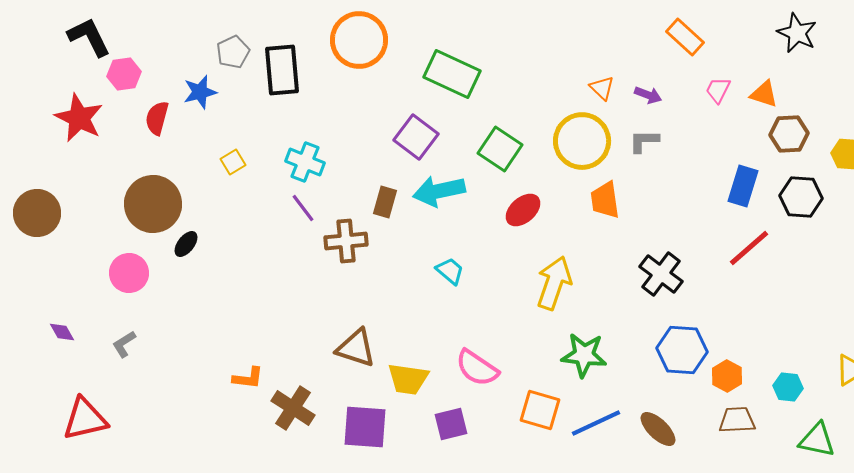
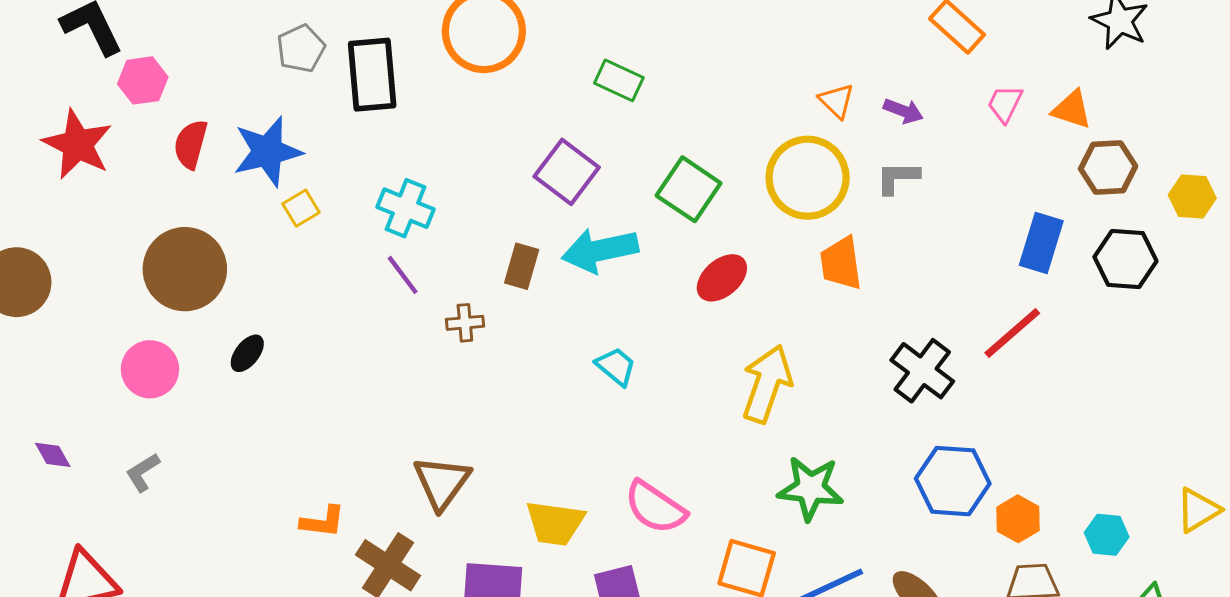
green rectangle: (452, 74) -> (619, 80), size x0.6
blue star: (200, 92) -> (268, 152), moved, size x1.4
brown cross: (346, 241) -> (465, 323), size x0.6
black ellipse: (186, 244) -> (247, 353), moved
red line: (749, 248) -> (1012, 333), moved
brown triangle: (356, 348) -> (442, 483), moved, turned 48

